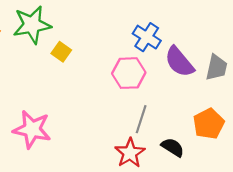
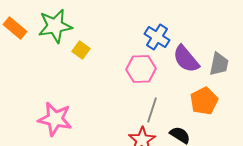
orange pentagon: (209, 124) -> (204, 101), moved

